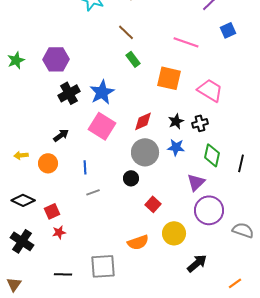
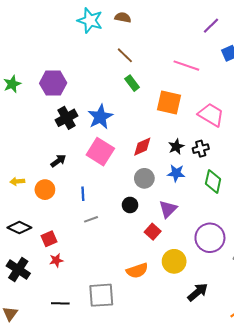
gray circle: (145, 152) -> (144, 178), size x0.7
purple triangle: (196, 182) -> (168, 209), moved

